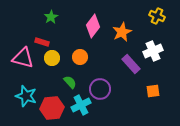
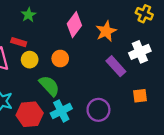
green semicircle: (70, 82) -> (49, 86), size x1.5
purple circle: (100, 89) -> (98, 110), moved

